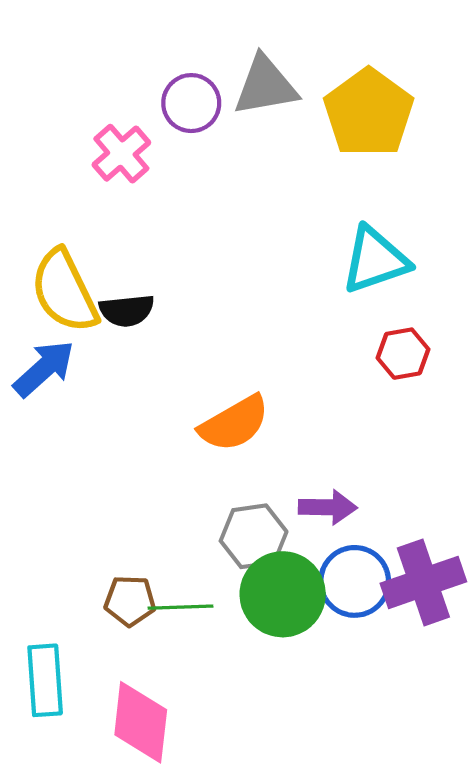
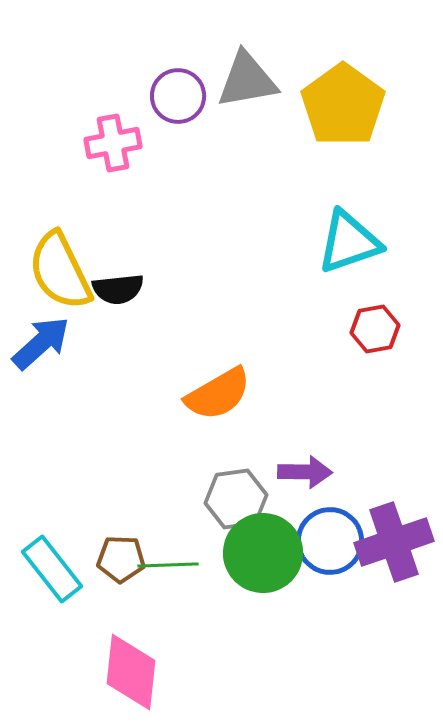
pink cross: (121, 154) -> (113, 143), turned 30
cyan rectangle: (45, 680) -> (52, 569), moved, turned -34

